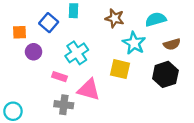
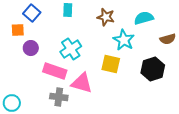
blue square: (49, 23) -> (32, 13), moved
brown semicircle: (172, 44) -> (168, 39), moved
pink rectangle: (59, 77) -> (55, 71), size x1.6

